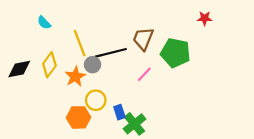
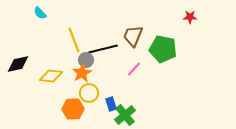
cyan semicircle: (44, 23) -> (40, 13), moved
yellow diamond: (49, 65) -> (51, 76), moved, turned 60
orange star: (75, 77) -> (82, 73), moved

